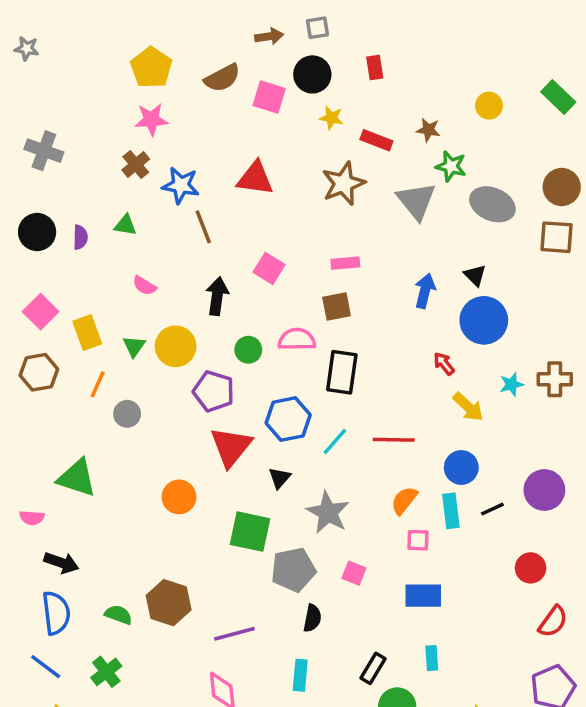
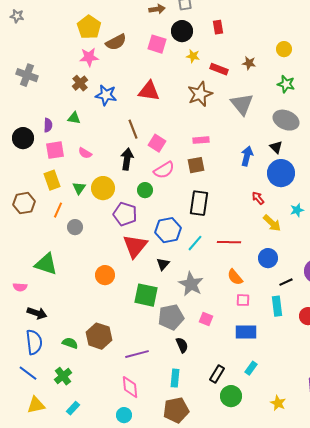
brown semicircle: (222, 78) -> (116, 42), moved
green star: (451, 166) -> (286, 84), moved
gray ellipse: (492, 204) -> (286, 120), moved
brown line: (203, 227) -> (133, 129), moved
black circle: (37, 232) -> (23, 138), moved
pink square: (41, 312) -> (55, 150), moved, turned 36
pink semicircle: (297, 339) -> (164, 170), moved, turned 150
orange semicircle: (404, 500) -> (235, 277), turned -78
cyan rectangle: (451, 511) -> (277, 306), moved
black semicircle: (312, 618) -> (182, 345), turned -35
cyan rectangle: (432, 658) -> (251, 368), turned 40

